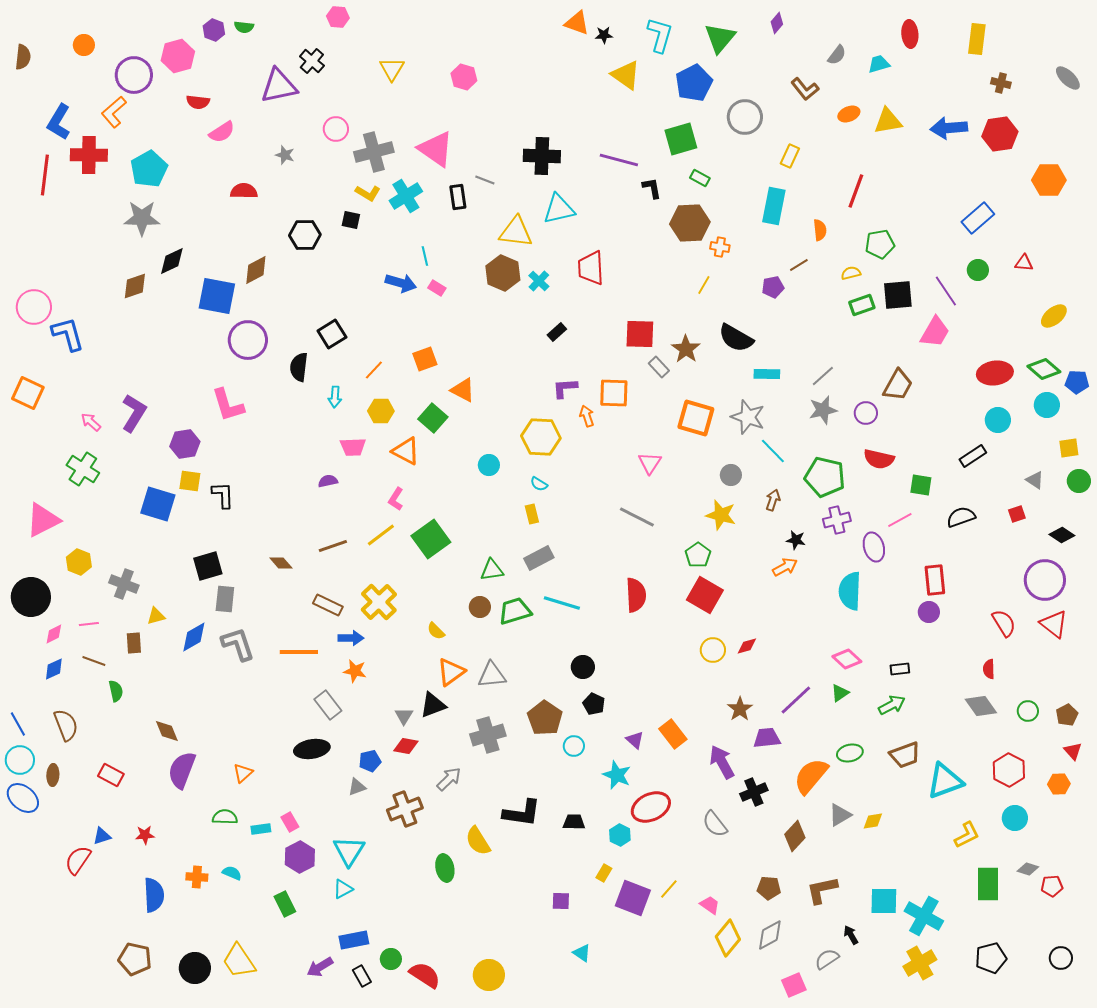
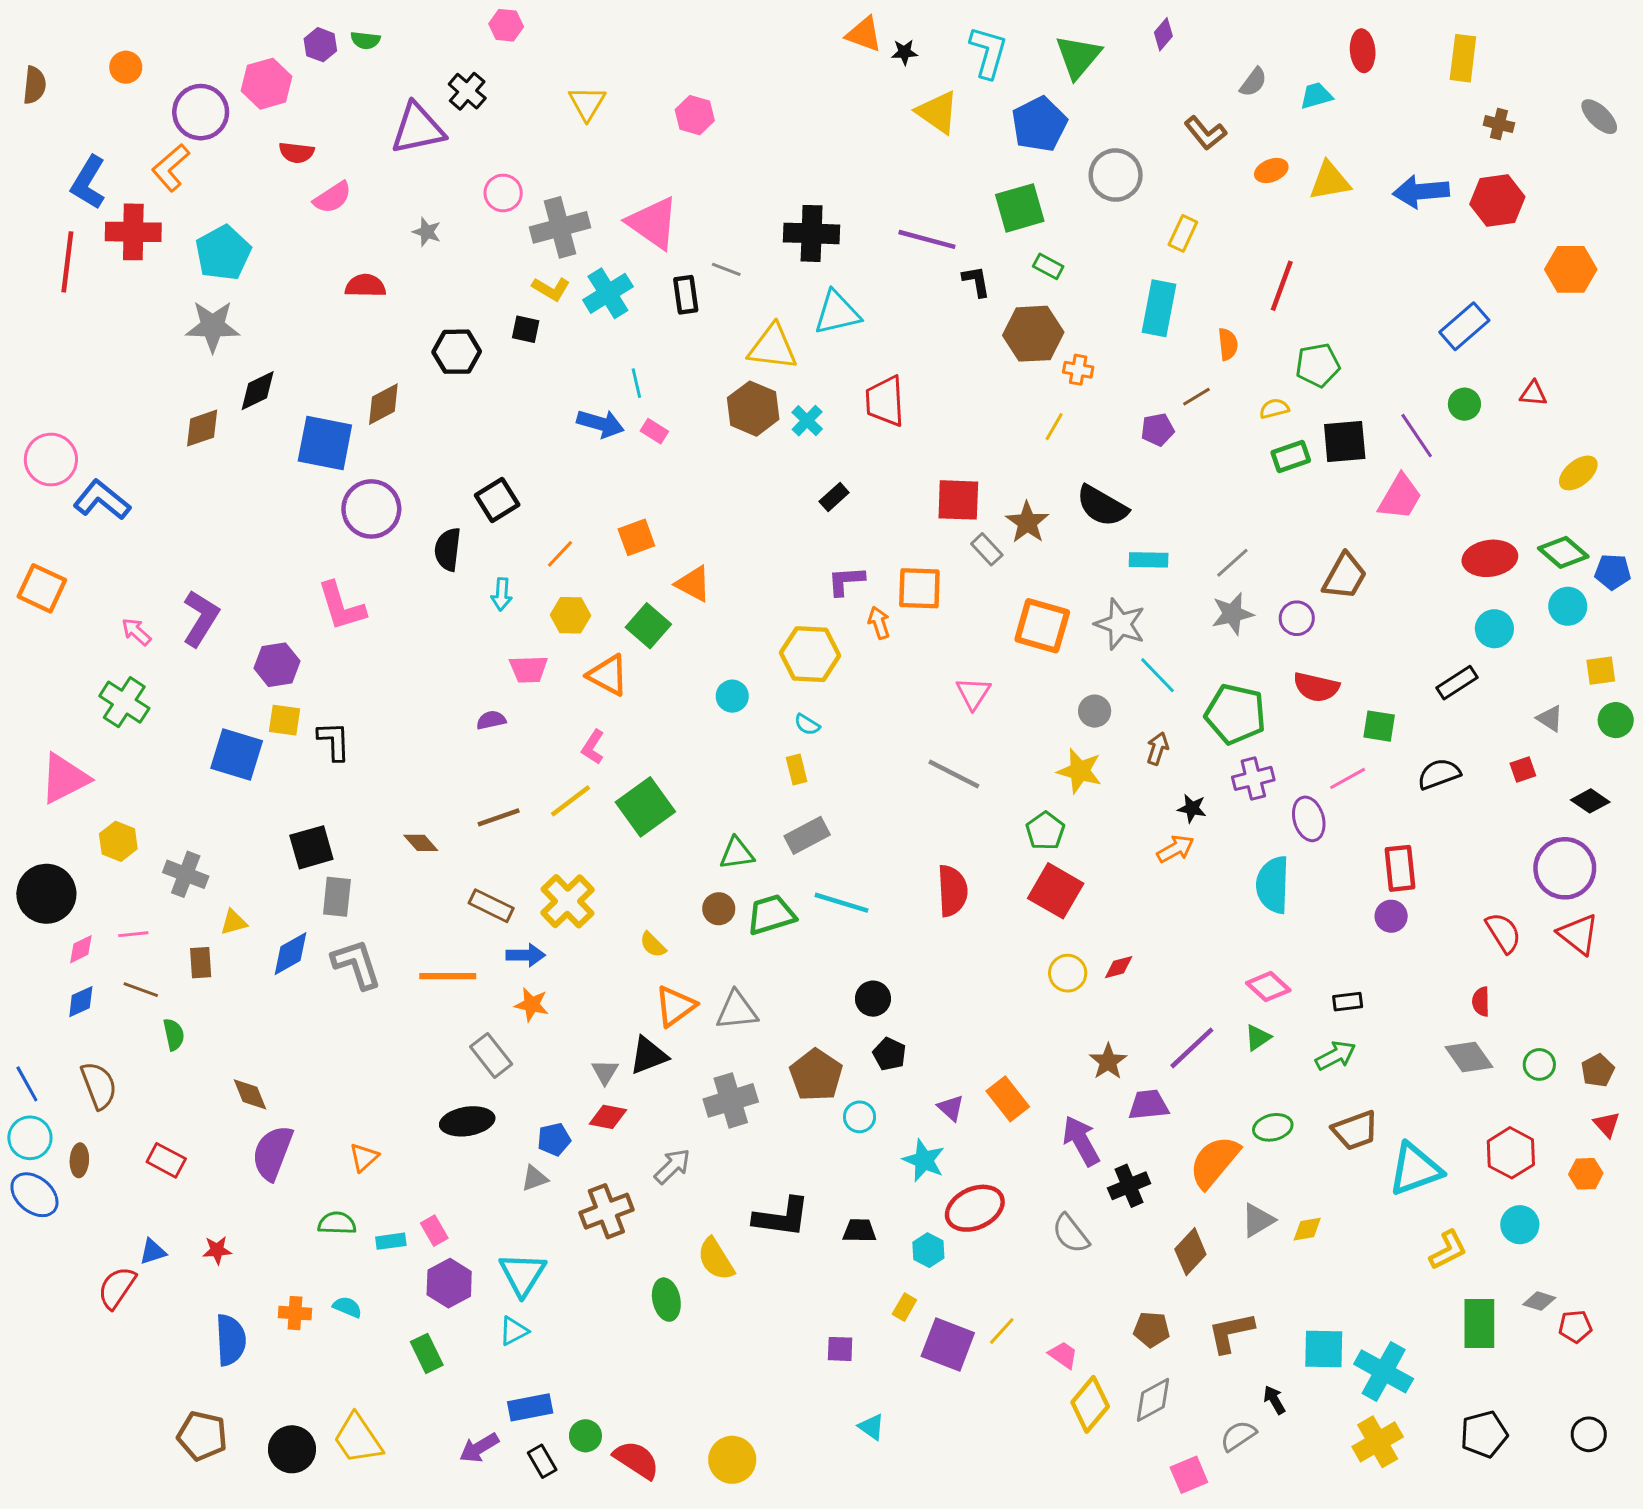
blue L-shape: (68, 334) -> (102, 500), turned -36

